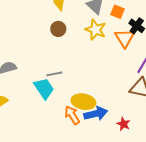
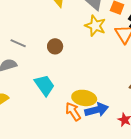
brown circle: (58, 29) -> (55, 46), moved
gray line: (54, 74) -> (18, 43), moved, turned 35

